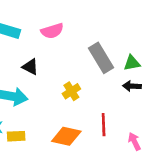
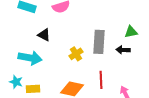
gray rectangle: (101, 58) -> (99, 42), moved, turned 35
green triangle: (132, 63) -> (131, 32), moved

